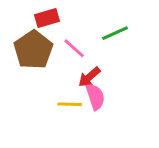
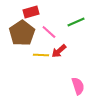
pink semicircle: (95, 97) -> (78, 86), moved
yellow line: (70, 104) -> (41, 55), moved

